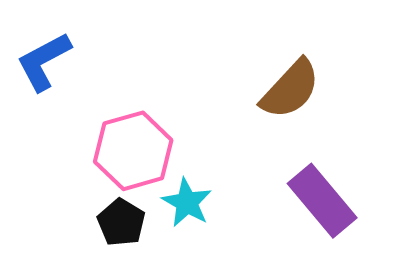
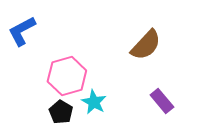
purple rectangle: (322, 201) -> (162, 101), size x0.7

